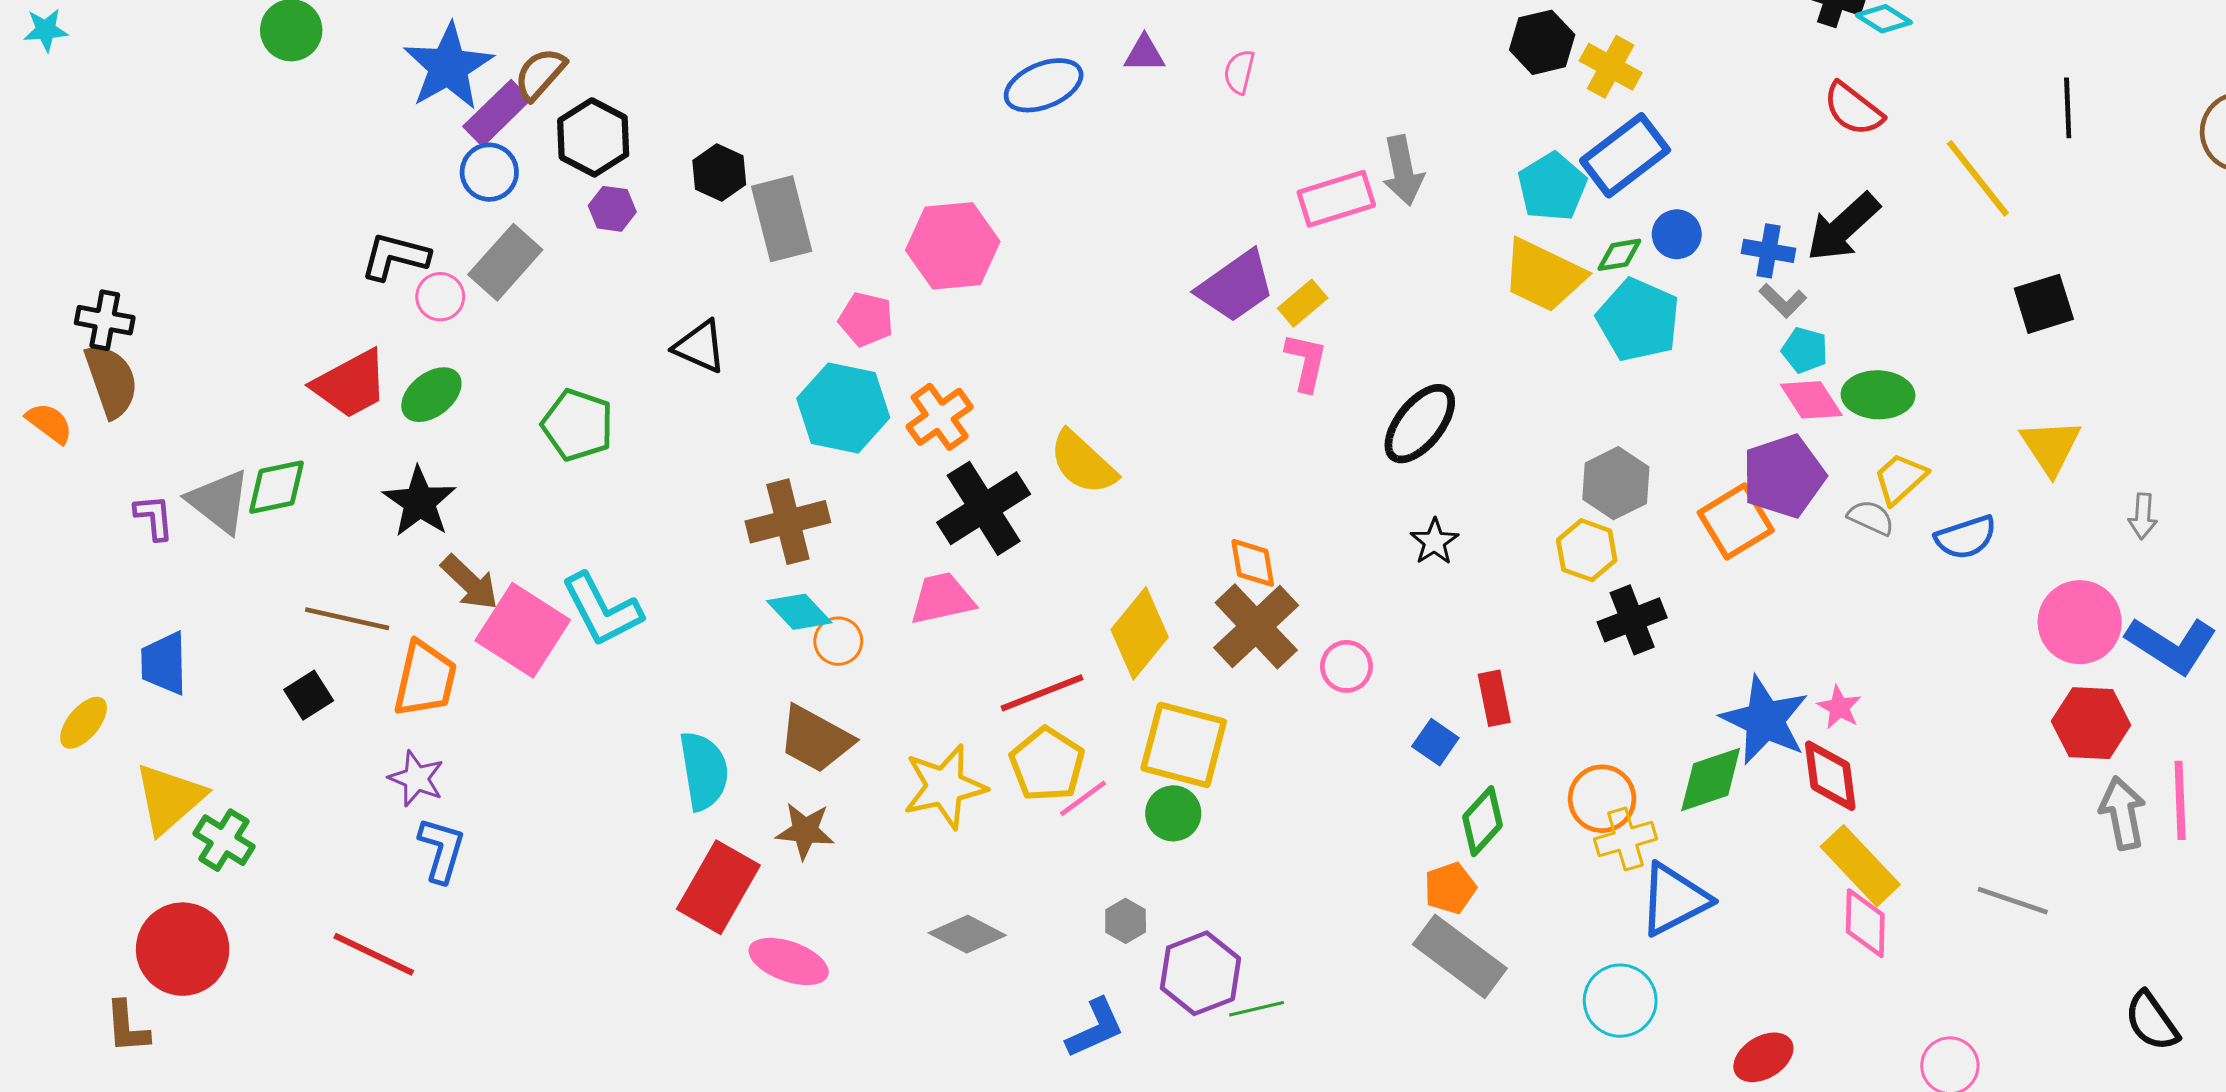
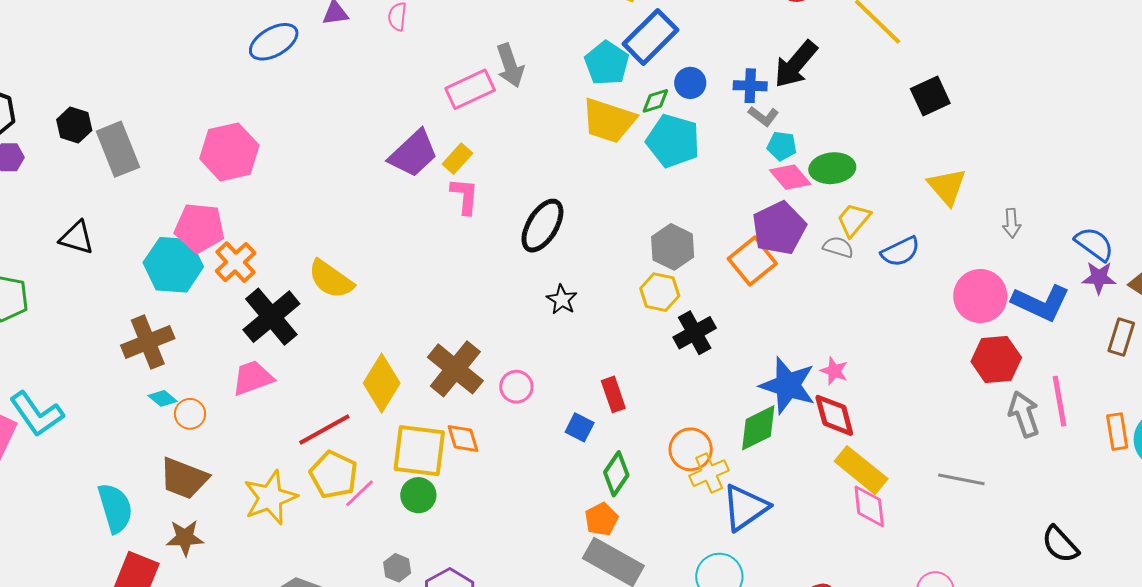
pink pentagon: (866, 319) -> (199, 228), moved, size x1.4
orange diamond: (1253, 563) -> (463, 439), moved
cyan diamond: (799, 612) -> (163, 398), size x0.7

